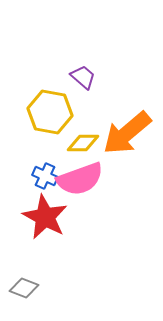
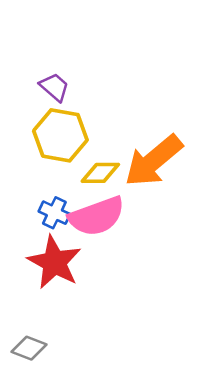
purple trapezoid: (83, 77) -> (54, 87), moved

